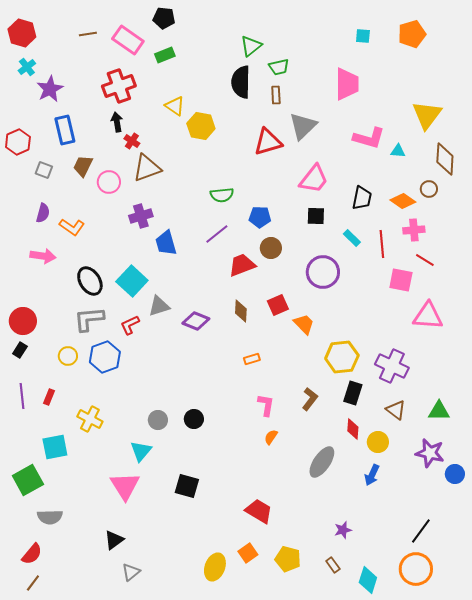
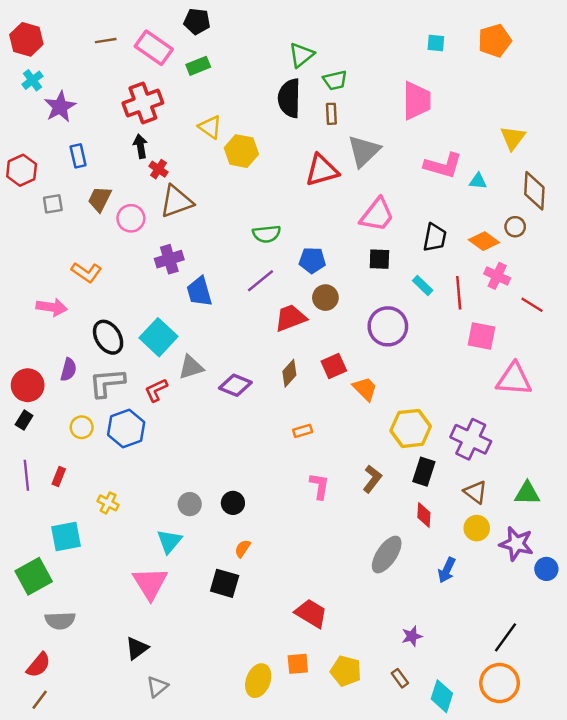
yellow triangle: (427, 115) -> (513, 138), size x0.7
blue rectangle: (65, 130) -> (78, 156), size x0.7
gray square: (44, 170) -> (53, 204), turned -30
purple semicircle: (43, 213) -> (68, 370), moved
pink cross: (414, 230) -> (497, 276), turned 30
red line: (425, 260) -> (532, 305), moved
brown diamond: (241, 311) -> (289, 373), turned 40
yellow cross: (90, 419) -> (108, 503), size x0.7
orange semicircle: (271, 437) -> (243, 549), moved
yellow circle: (378, 442) -> (477, 528), moved
orange square: (248, 553) -> (298, 664), turned 30

